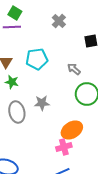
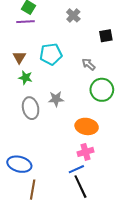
orange ellipse: (72, 130) -> (87, 126), turned 40
pink cross: (64, 147) -> (86, 152), moved

